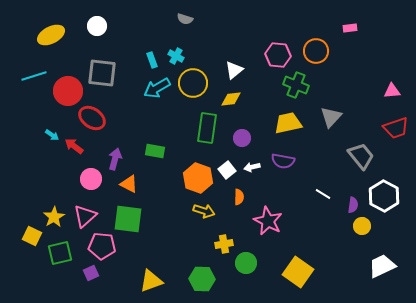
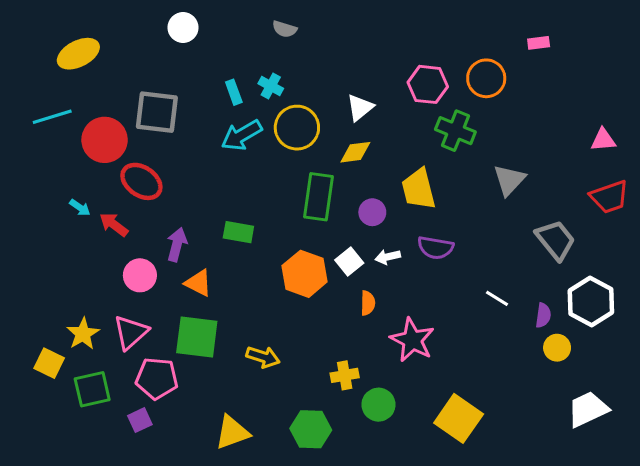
white circle: (97, 26) -> (183, 28), moved
yellow trapezoid: (288, 123) -> (419, 189), moved, turned -92
yellow arrow: (204, 211) -> (263, 357), moved

